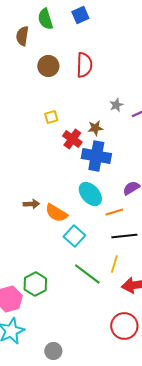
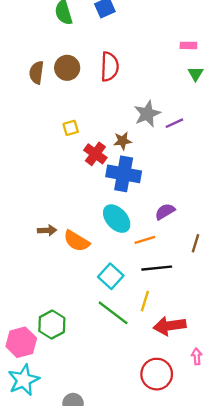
brown semicircle: (22, 36) -> (37, 73), moved
gray star: (116, 105) -> (147, 114), size x1.6
cyan square: (74, 236) -> (111, 276), moved

